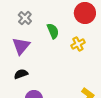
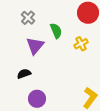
purple triangle: (21, 46) -> (35, 46), moved

